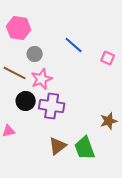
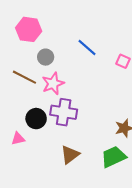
black circle: (26, 101) -> (36, 119), moved
green trapezoid: (85, 148) -> (113, 157), moved, turned 85

